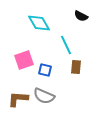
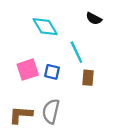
blue square: (45, 70) -> (52, 72), moved
gray semicircle: (44, 96) -> (51, 111), turned 80

